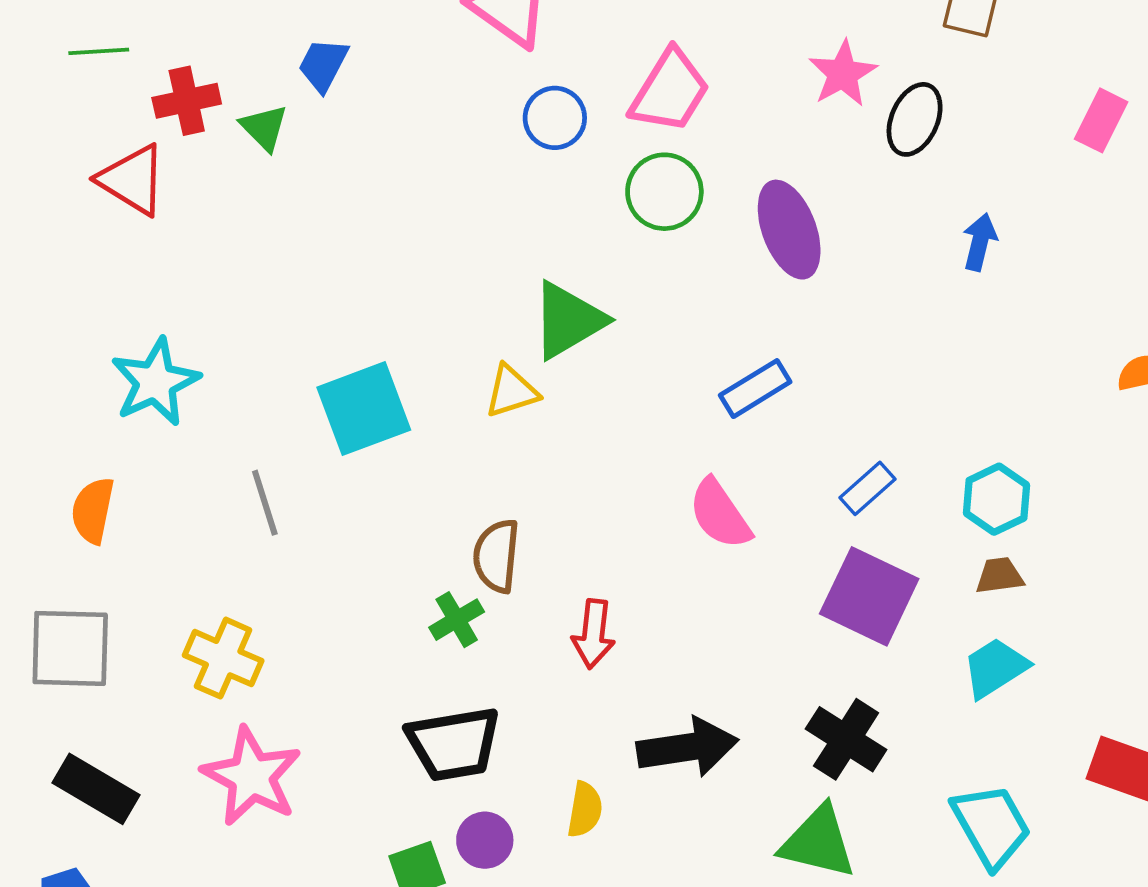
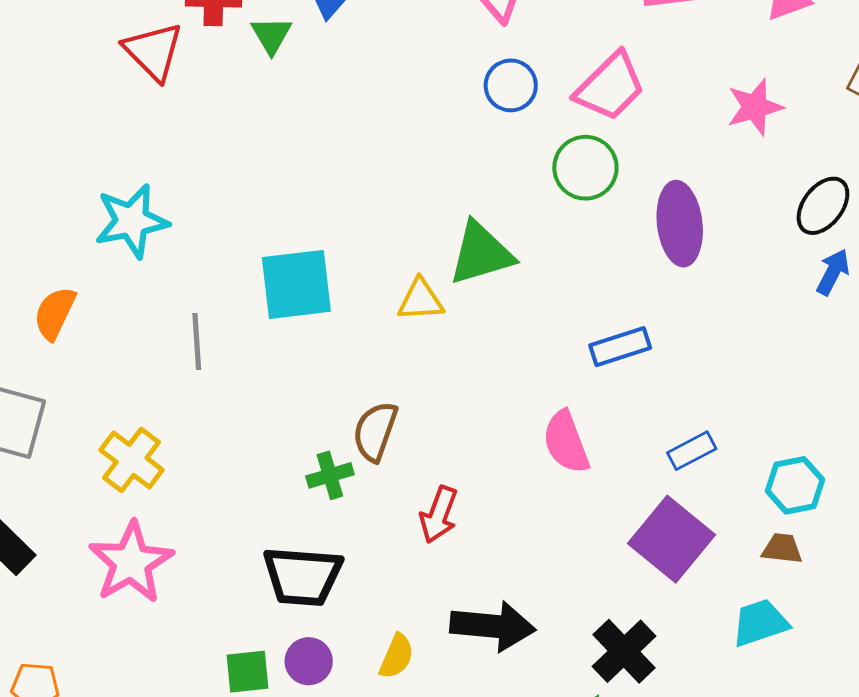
black ellipse: (915, 119) -> (823, 206), moved

